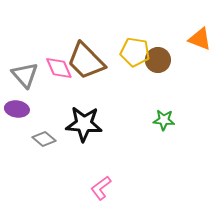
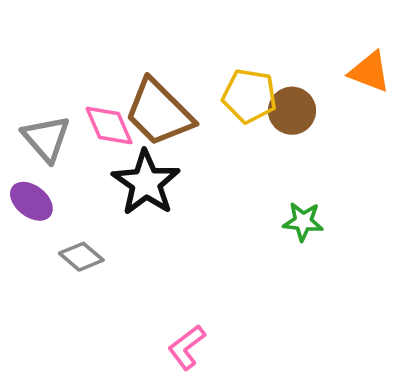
purple ellipse: (17, 109) -> (31, 201), turned 30
black star: (84, 124) -> (146, 183), moved, turned 30

